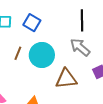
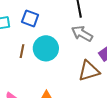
brown triangle: (66, 79) -> (89, 71), moved

